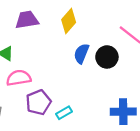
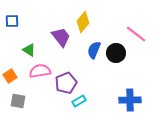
purple trapezoid: (27, 20) -> (61, 37), moved, turned 60
purple pentagon: (38, 102) -> (66, 83), moved

